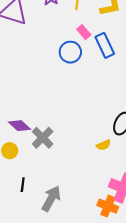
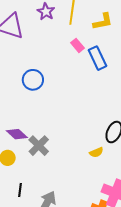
blue circle: (70, 52) -> (33, 80), moved

